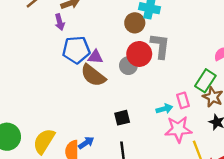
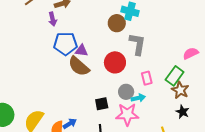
red circle: (139, 54) -> (115, 62), moved
gray circle: (128, 66) -> (126, 92), moved
pink rectangle: (183, 100) -> (147, 78), moved
pink star: (178, 129) -> (127, 114), moved

